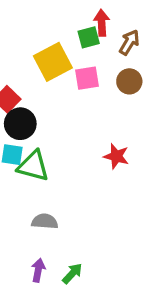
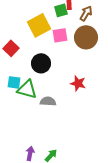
brown circle: (129, 81) -> (86, 37), size x1.5
black circle: (20, 124) -> (41, 63), moved
gray semicircle: (45, 221) -> (48, 101), moved

